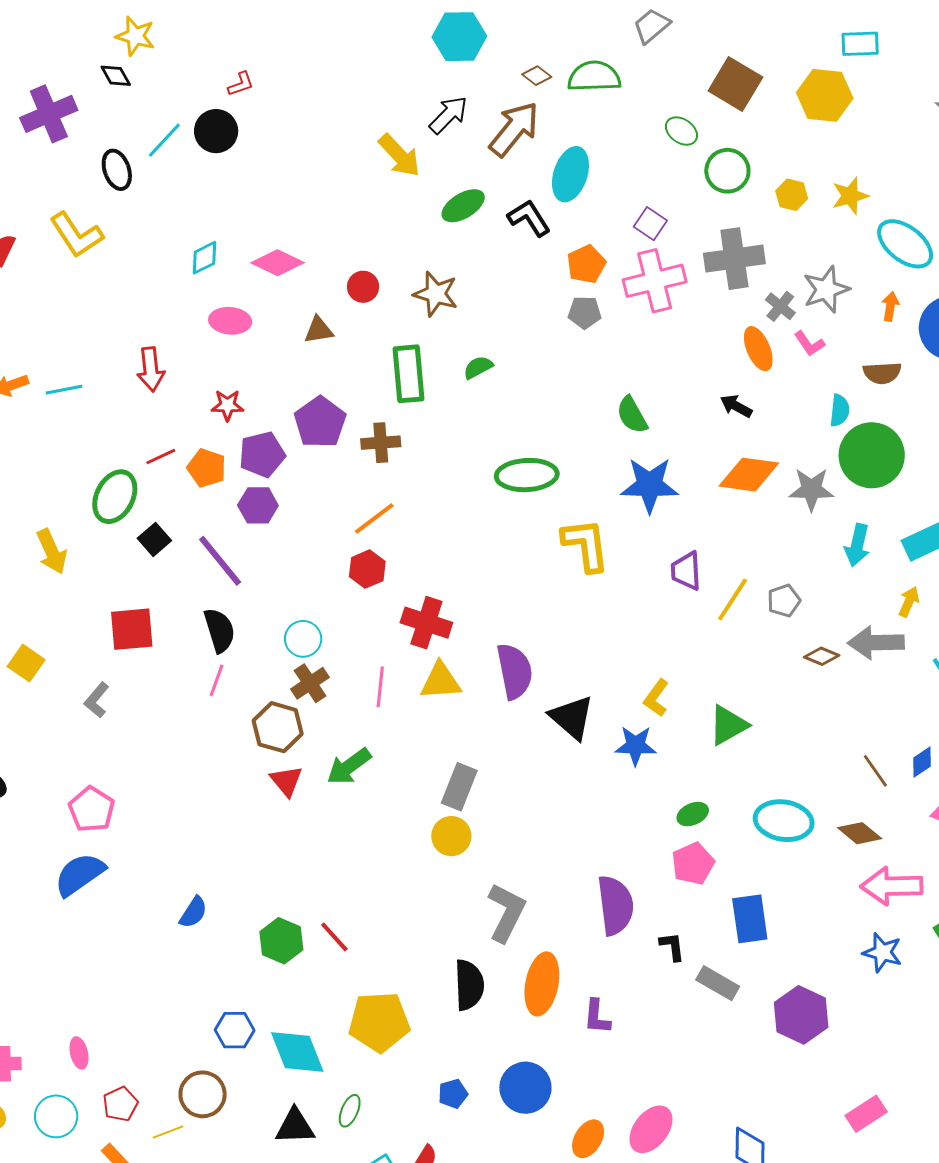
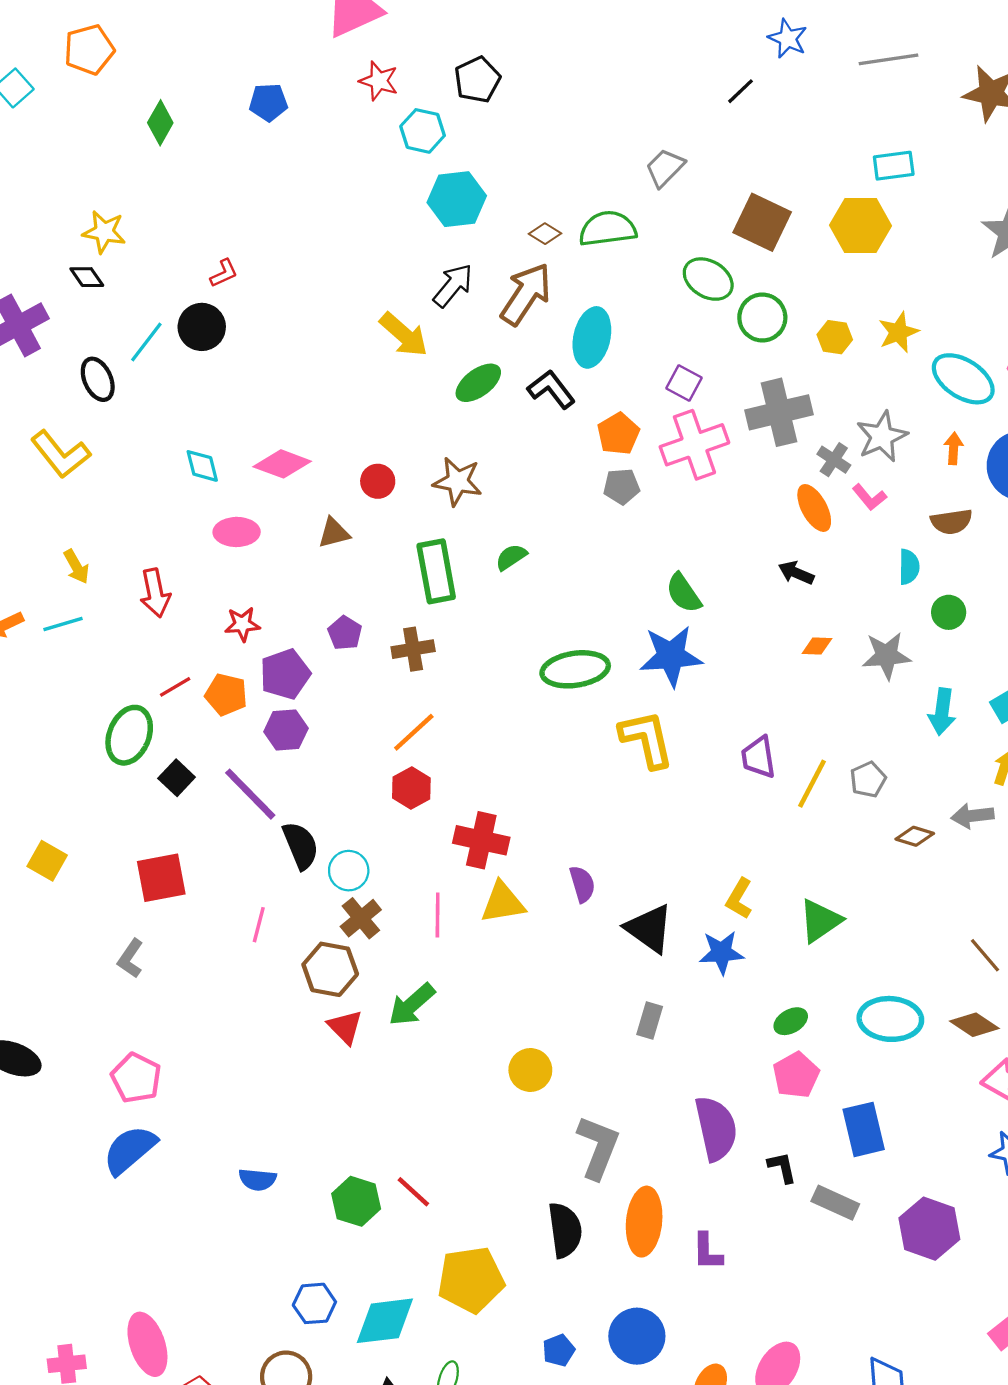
green ellipse: (681, 131) -> (708, 279), size x1.4
cyan diamond: (205, 258) -> (202, 466), turned -72
purple pentagon: (320, 422) -> (345, 633), size x0.6
green circle: (872, 455) -> (949, 612), size x0.5
orange diamond: (749, 475) -> (817, 646), size x0.5
blue star: (650, 485) -> (671, 656), moved
yellow arrow: (52, 551) -> (76, 567), moved, size x0.7
black semicircle: (219, 630) -> (301, 846), moved
gray arrow: (876, 643) -> (973, 816), size x0.7
yellow square: (26, 663) -> (47, 861), moved
purple semicircle: (515, 671) -> (582, 884), size x0.6
gray rectangle: (459, 787) -> (650, 1021), moved, size x0.7
blue semicircle: (193, 912) -> (258, 1180), turned 68
cyan diamond: (297, 1052) -> (385, 1321), turned -70
pink ellipse: (79, 1053) -> (147, 1344), size x1.8

